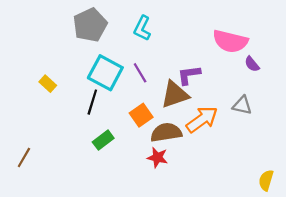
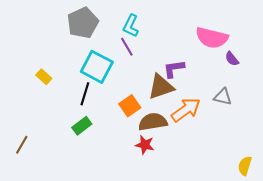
purple line: (140, 73) -> (127, 47), moved
green rectangle: (103, 140) -> (82, 126), moved

